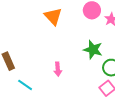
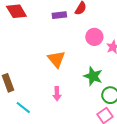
orange triangle: (53, 16) -> (56, 59), moved

